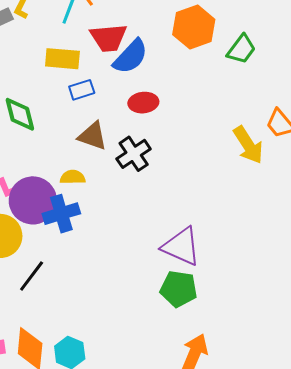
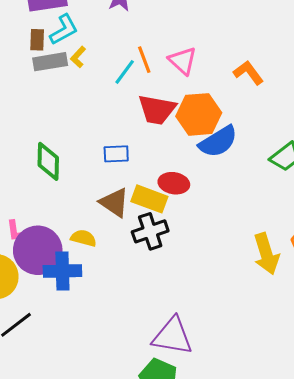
orange hexagon: (194, 27) -> (199, 114), moved
blue semicircle: (131, 57) -> (218, 142), moved
yellow rectangle: (62, 59) -> (149, 199), moved
purple triangle: (181, 246) -> (172, 336), turned -30

